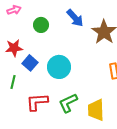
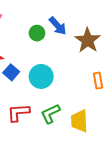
green circle: (41, 25) -> (37, 33), moved

